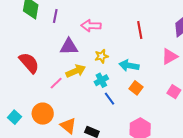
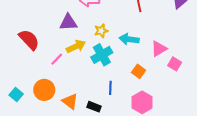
pink triangle: (170, 56) -> (159, 49), moved
cyan cross: (101, 80) -> (102, 55), size x1.5
orange square: (136, 88) -> (139, 71), moved
blue line: (109, 99) -> (110, 88), moved, turned 40

